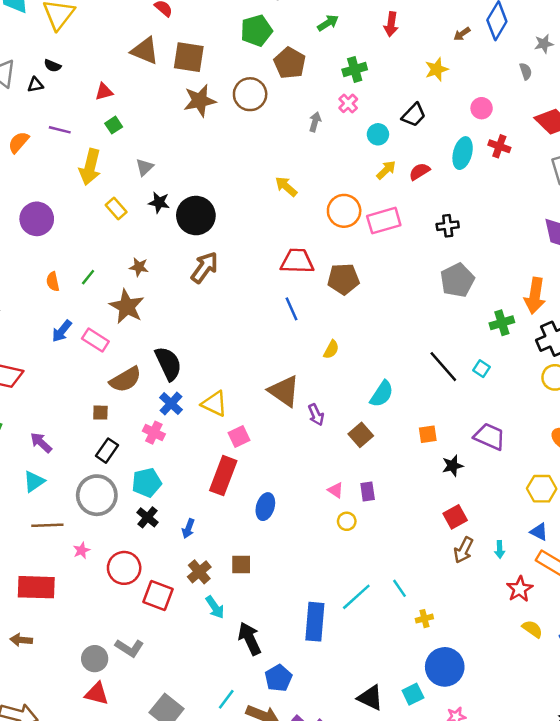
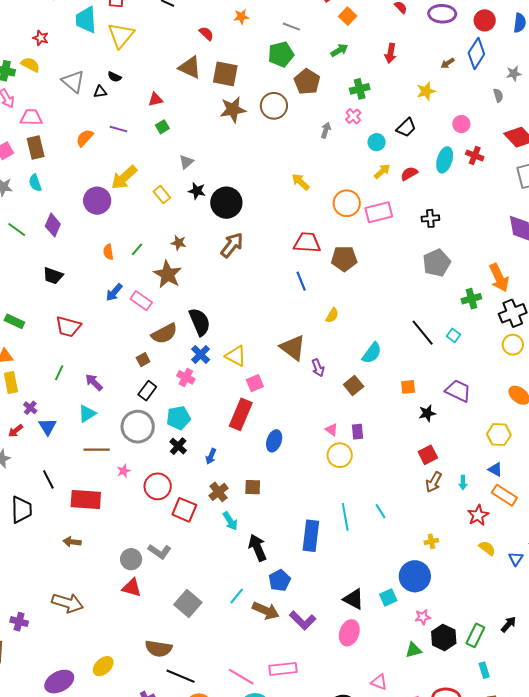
yellow arrow: (90, 167) -> (124, 177), moved, turned 32
orange arrow: (535, 296) -> (499, 278), turned -36
brown square: (100, 413) -> (143, 360), turned -32
yellow circle: (347, 521) -> (340, 455), size x1.6
cyan line: (356, 597) -> (345, 517), turned -60
yellow cross: (424, 619) -> (431, 541), moved

